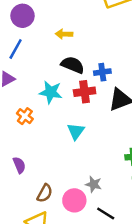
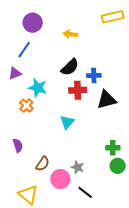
yellow arrow: (64, 34) -> (70, 34), moved
black semicircle: (73, 65) -> (70, 67), turned 108
cyan star: (51, 92) -> (38, 88), moved
brown semicircle: (45, 193) -> (43, 164), moved

